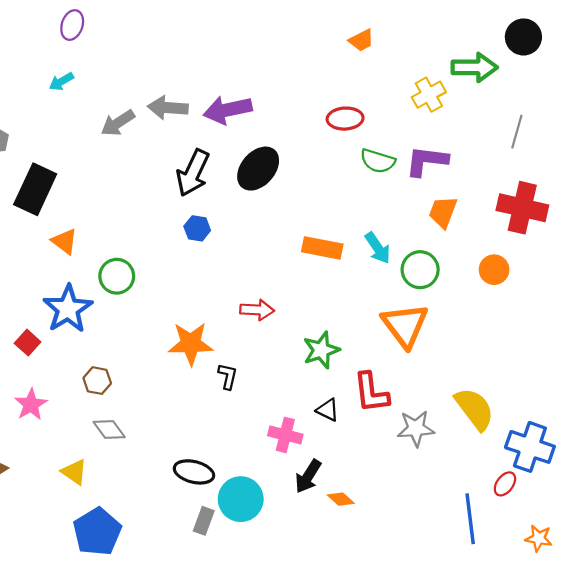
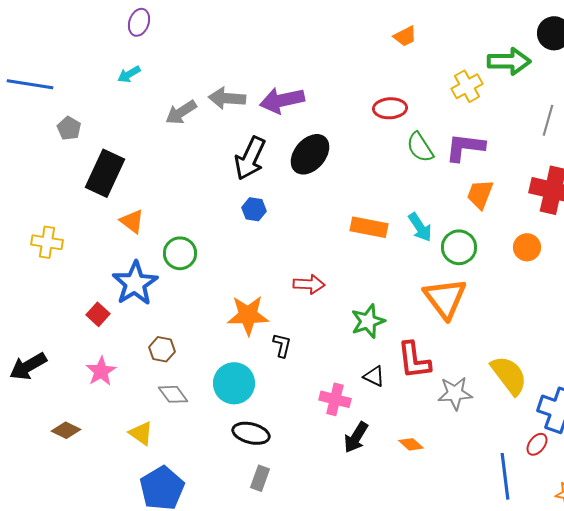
green semicircle: (378, 161) -> (420, 147), turned 40
cyan circle: (241, 499) -> (234, 383), moved
orange diamond: (341, 499) -> (411, 444), moved

